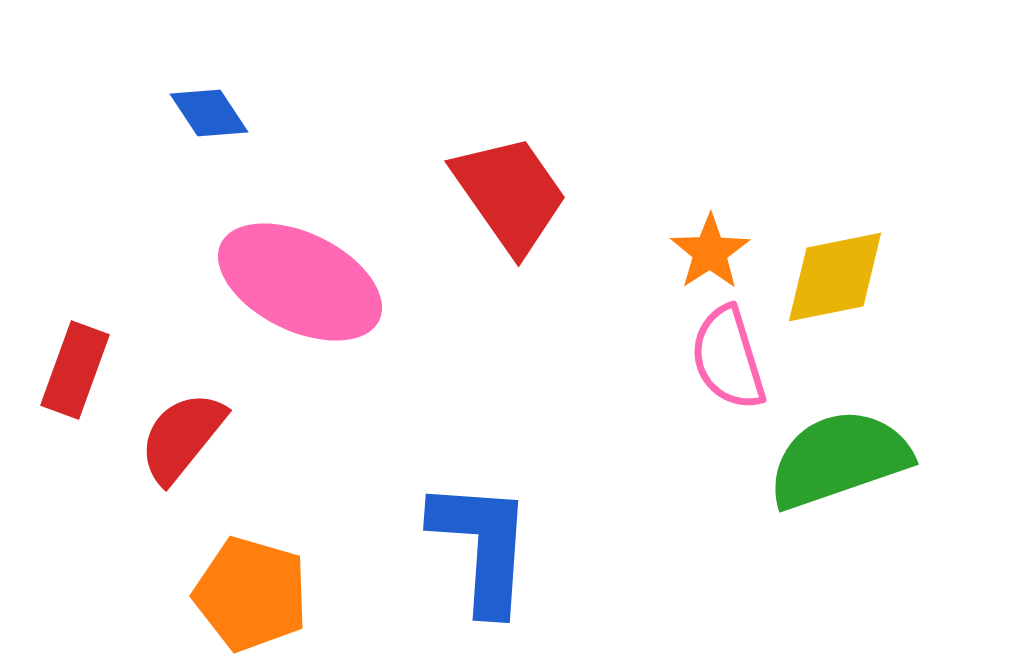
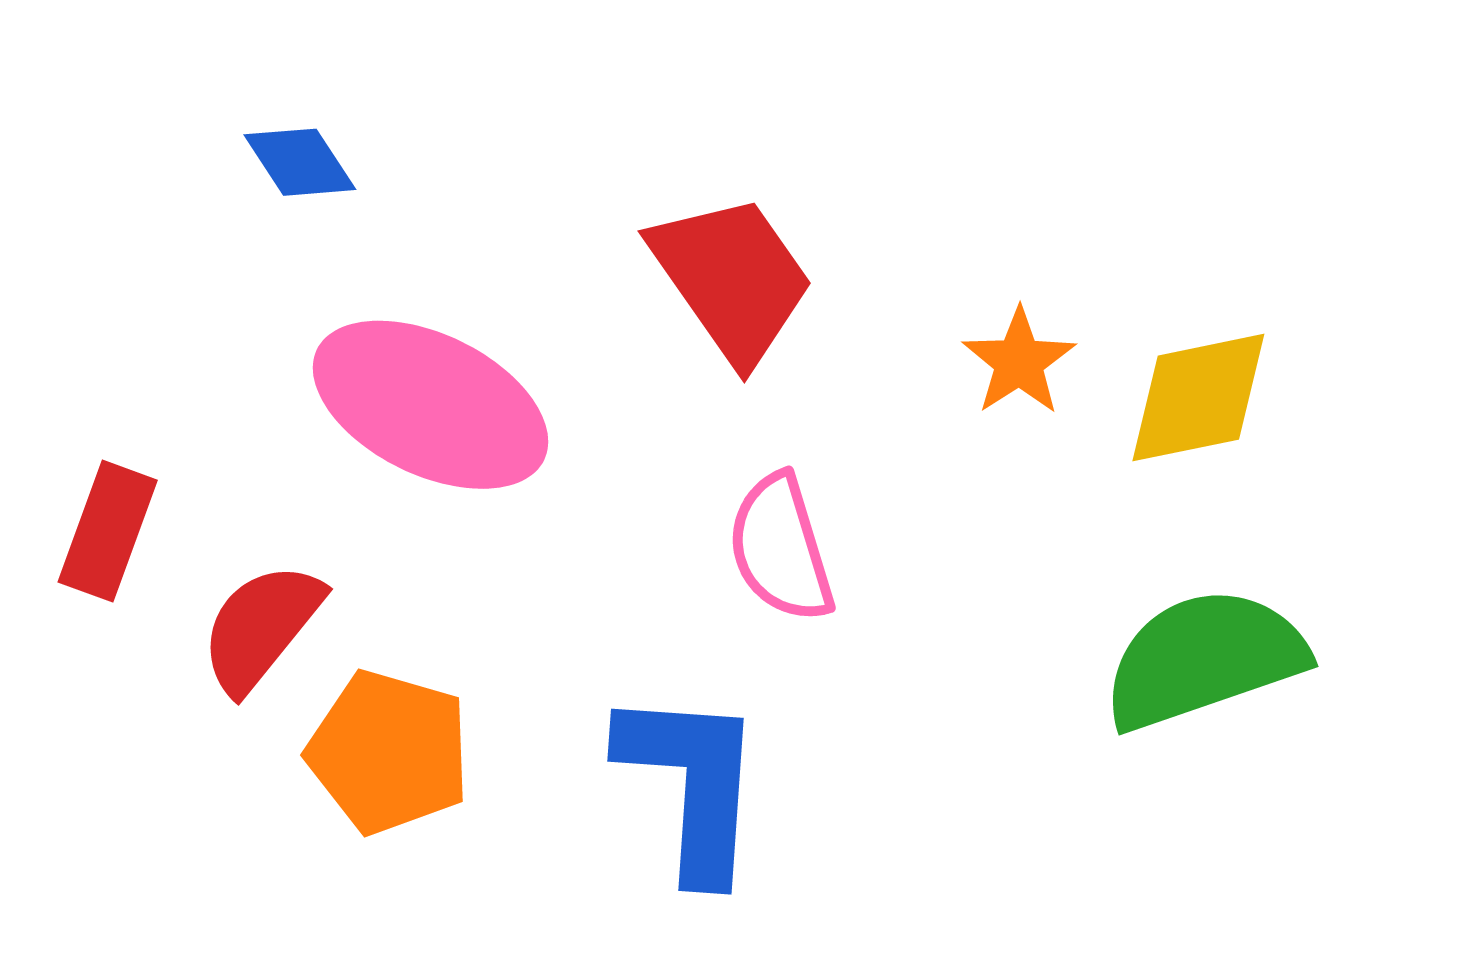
pink semicircle: (728, 358) -> (781, 548), moved
orange pentagon: (251, 594) -> (389, 752), moved

